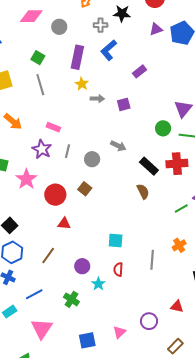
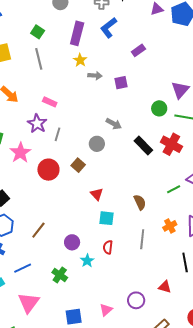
gray line: (67, 151) -> (58, 134), moved
gray circle: (92, 159) -> (97, 144), moved
red cross: (177, 164) -> (171, 144), turned 30
brown semicircle: (143, 191) -> (140, 202), moved
red triangle: (64, 224) -> (97, 194), moved, turned 40

